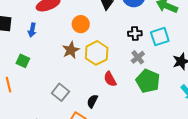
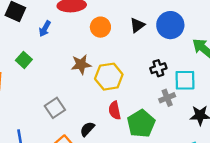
orange circle: (81, 24) -> (100, 27), moved
black cross: (135, 33) -> (158, 68), turned -32
gray cross: (138, 57) -> (167, 98), moved
green pentagon: (148, 81) -> (141, 124), moved

